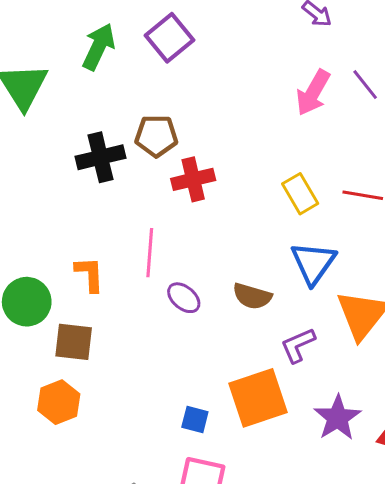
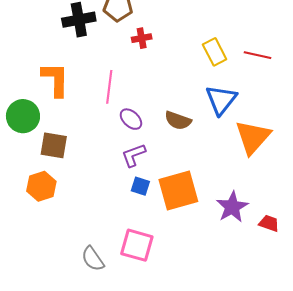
red cross: (193, 179) -> (142, 38), size x0.7
orange L-shape: (90, 274) -> (55, 79), moved, size x1.4
purple L-shape: (298, 345) -> (134, 155), moved
blue square: (195, 420) -> (140, 186), moved

